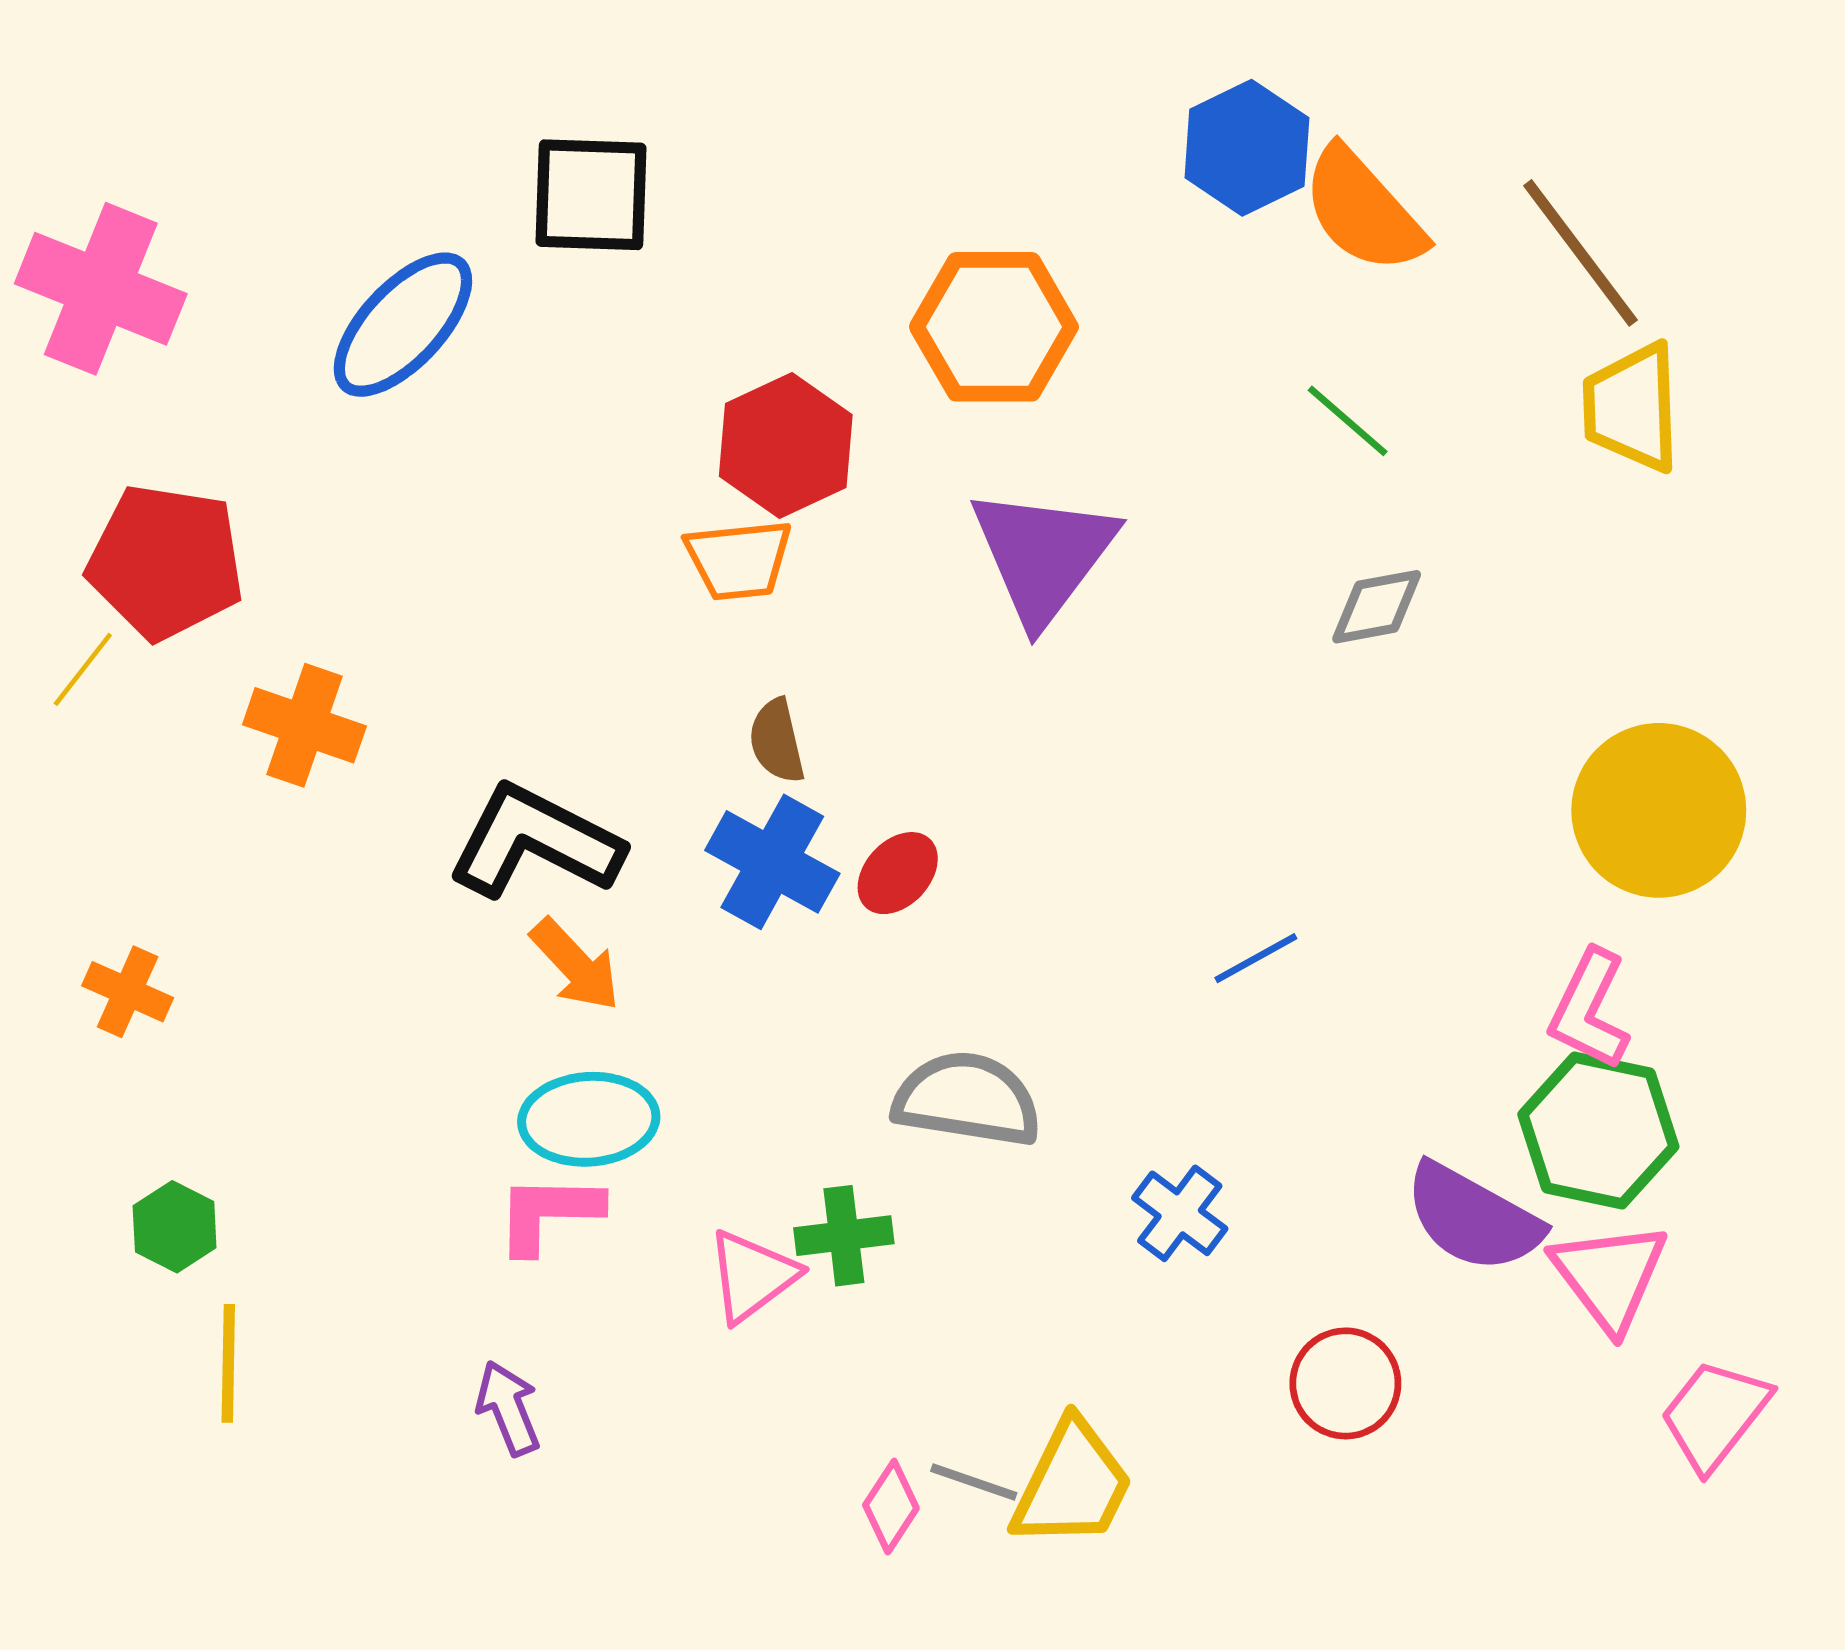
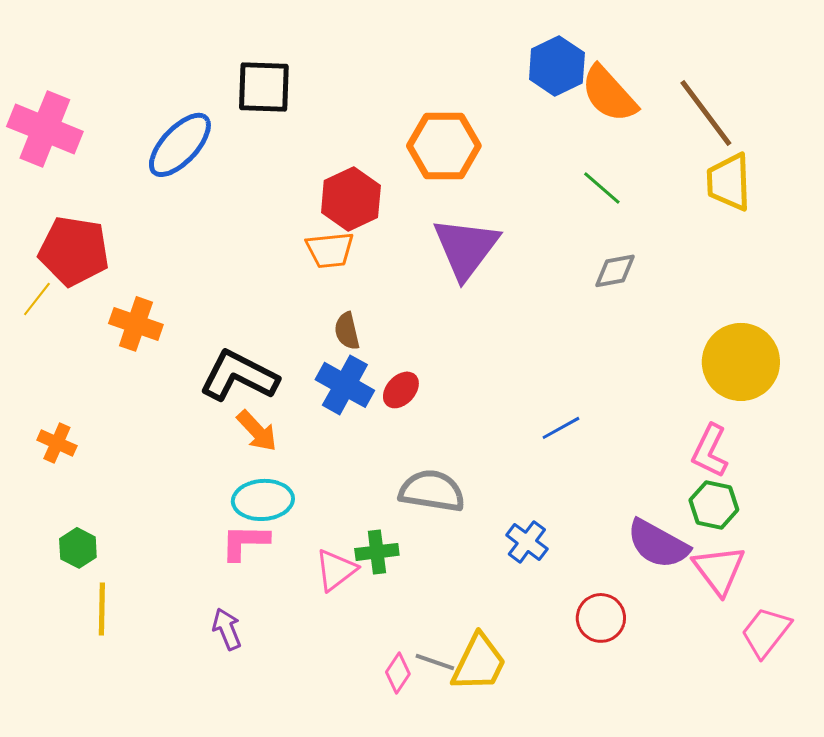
green hexagon: (1598, 1131) -> (714, 505), size x0.7

